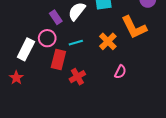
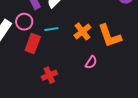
orange L-shape: (134, 27) -> (110, 36), moved
red cross: (77, 77) -> (49, 75), moved

